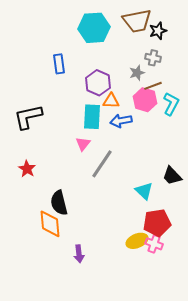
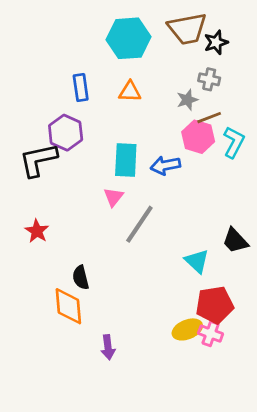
purple hexagon: (98, 83) -> (66, 133), moved
orange triangle: (111, 101) -> (130, 92), moved
black semicircle: (59, 203) -> (81, 278), size x0.7

